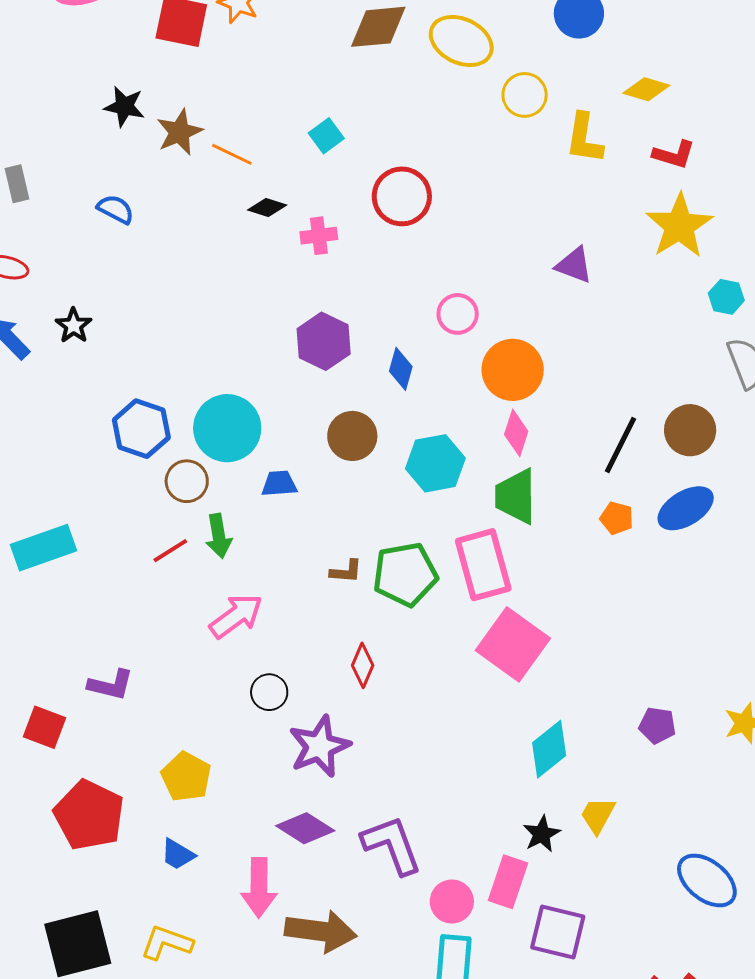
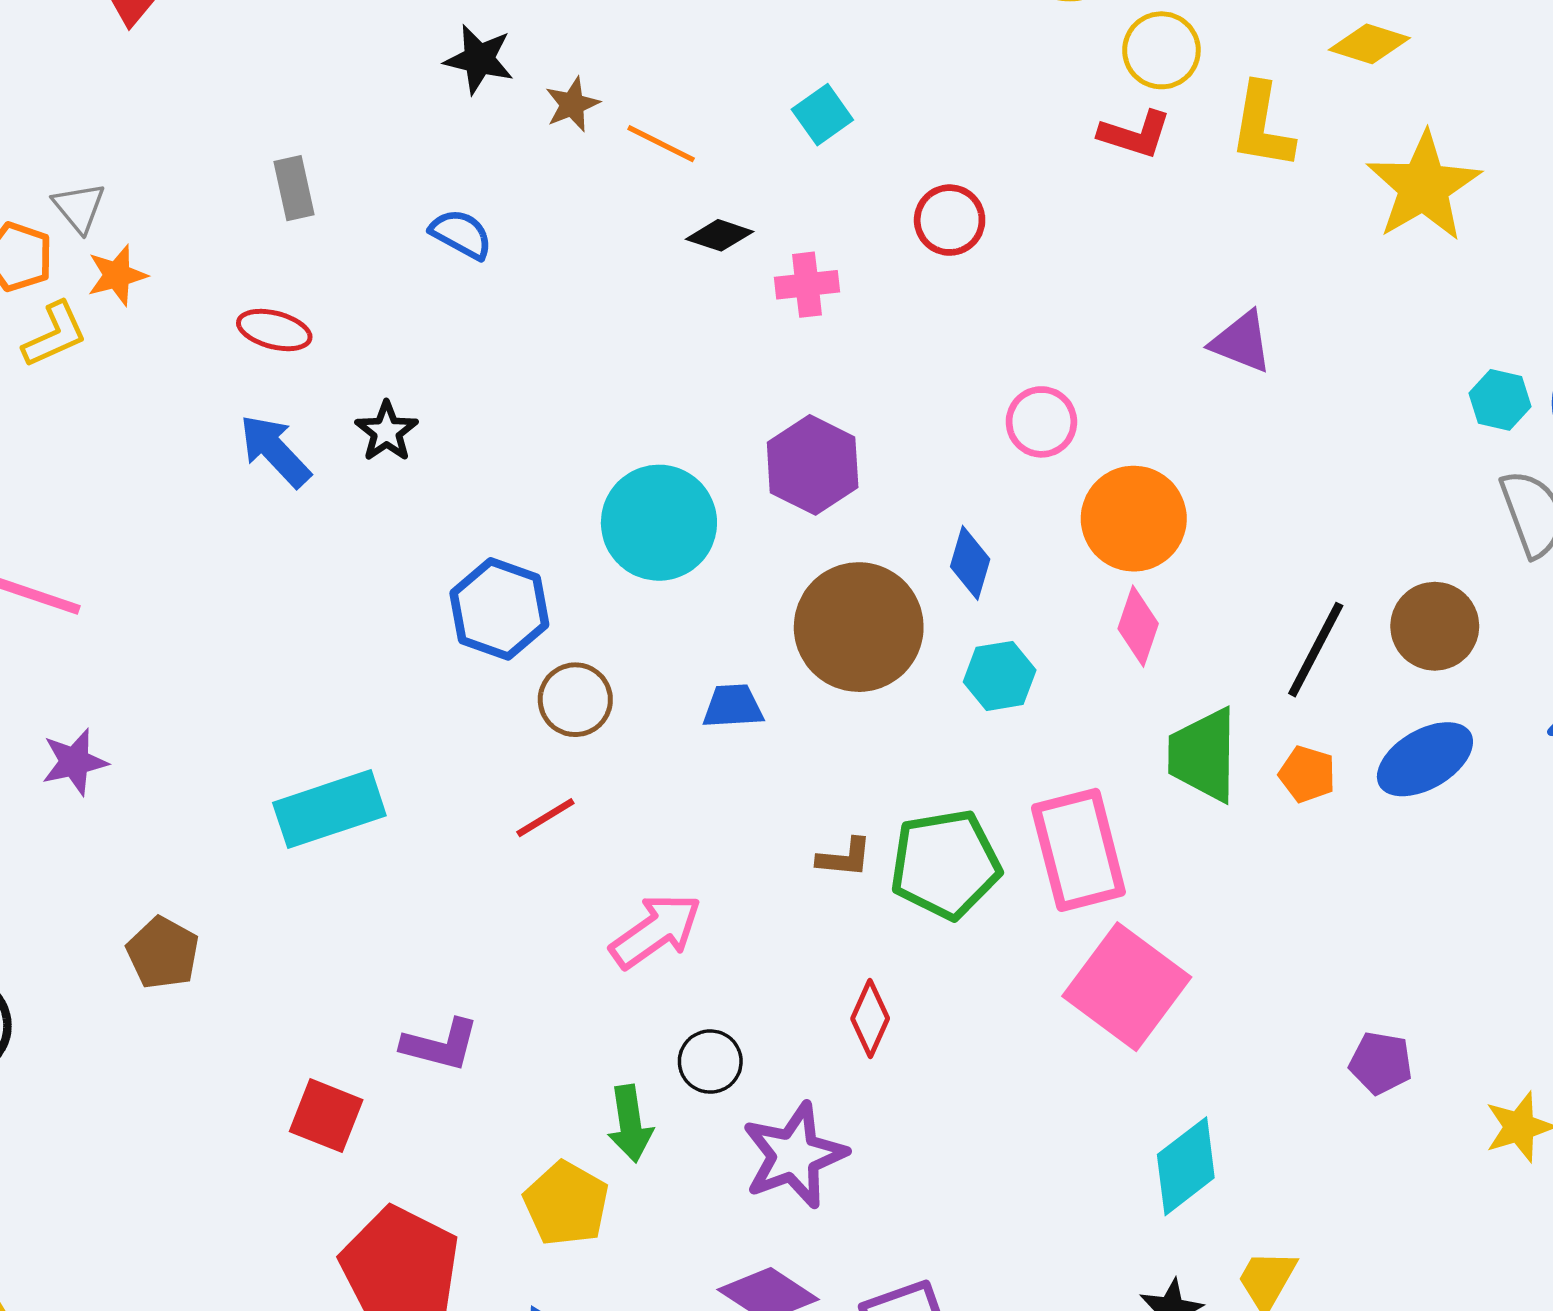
brown star: (179, 132) -> (572, 104), size x0.7
red L-shape: (674, 155) -> (1135, 134), moved
red circle: (402, 196) -> (950, 220), size x0.7
yellow star: (679, 226) -> (1424, 187), moved
blue diamond: (401, 369) -> (970, 563), moved
cyan circle: (227, 428) -> (659, 523), moved
brown circle: (352, 436) -> (859, 627), size x1.5
cyan hexagon: (435, 463) -> (1000, 676), size x0.7
green trapezoid: (516, 496) -> (1203, 755), moved
green arrow: (219, 536) -> (630, 1124), moved
purple pentagon: (657, 725) -> (1381, 1063), moved

